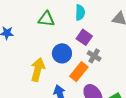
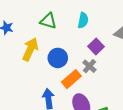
purple square: (84, 37) -> (96, 47), moved
yellow arrow: (38, 70) -> (30, 49), moved

